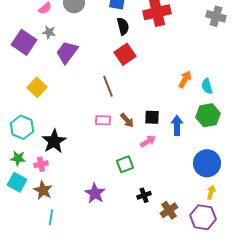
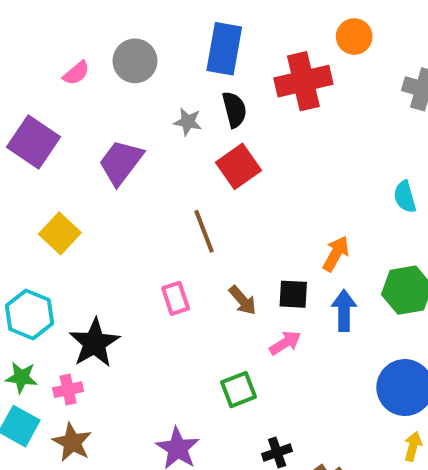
gray star: (49, 32) -> (188, 122), moved
orange arrow: (185, 79) -> (336, 254), moved
cyan semicircle: (207, 86) -> (405, 197), moved
pink rectangle: (103, 120) -> (176, 298), moved, turned 70

